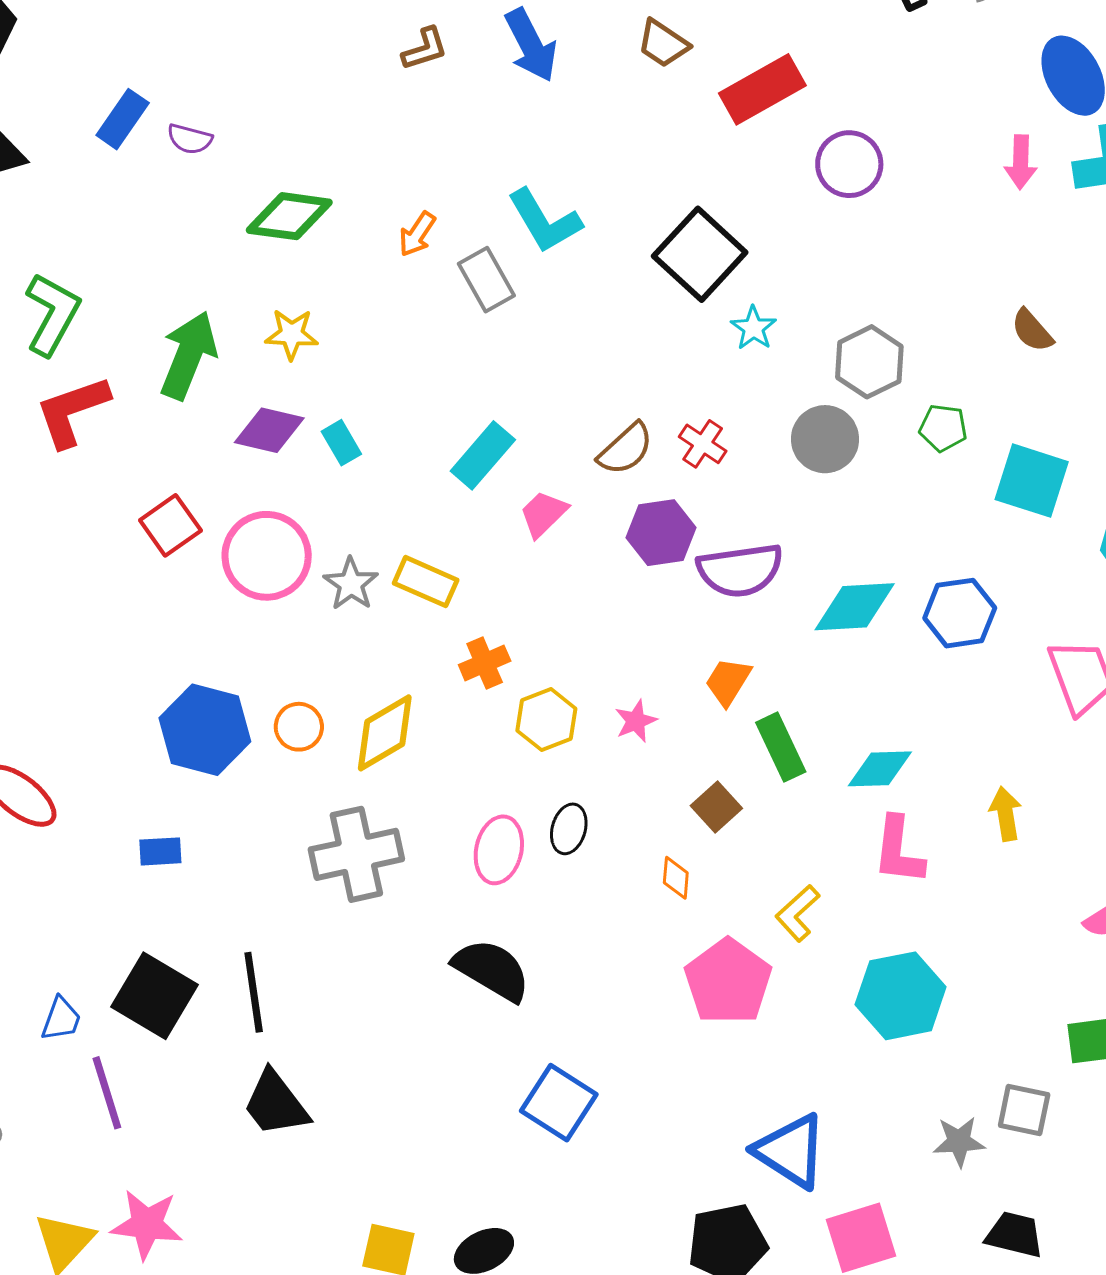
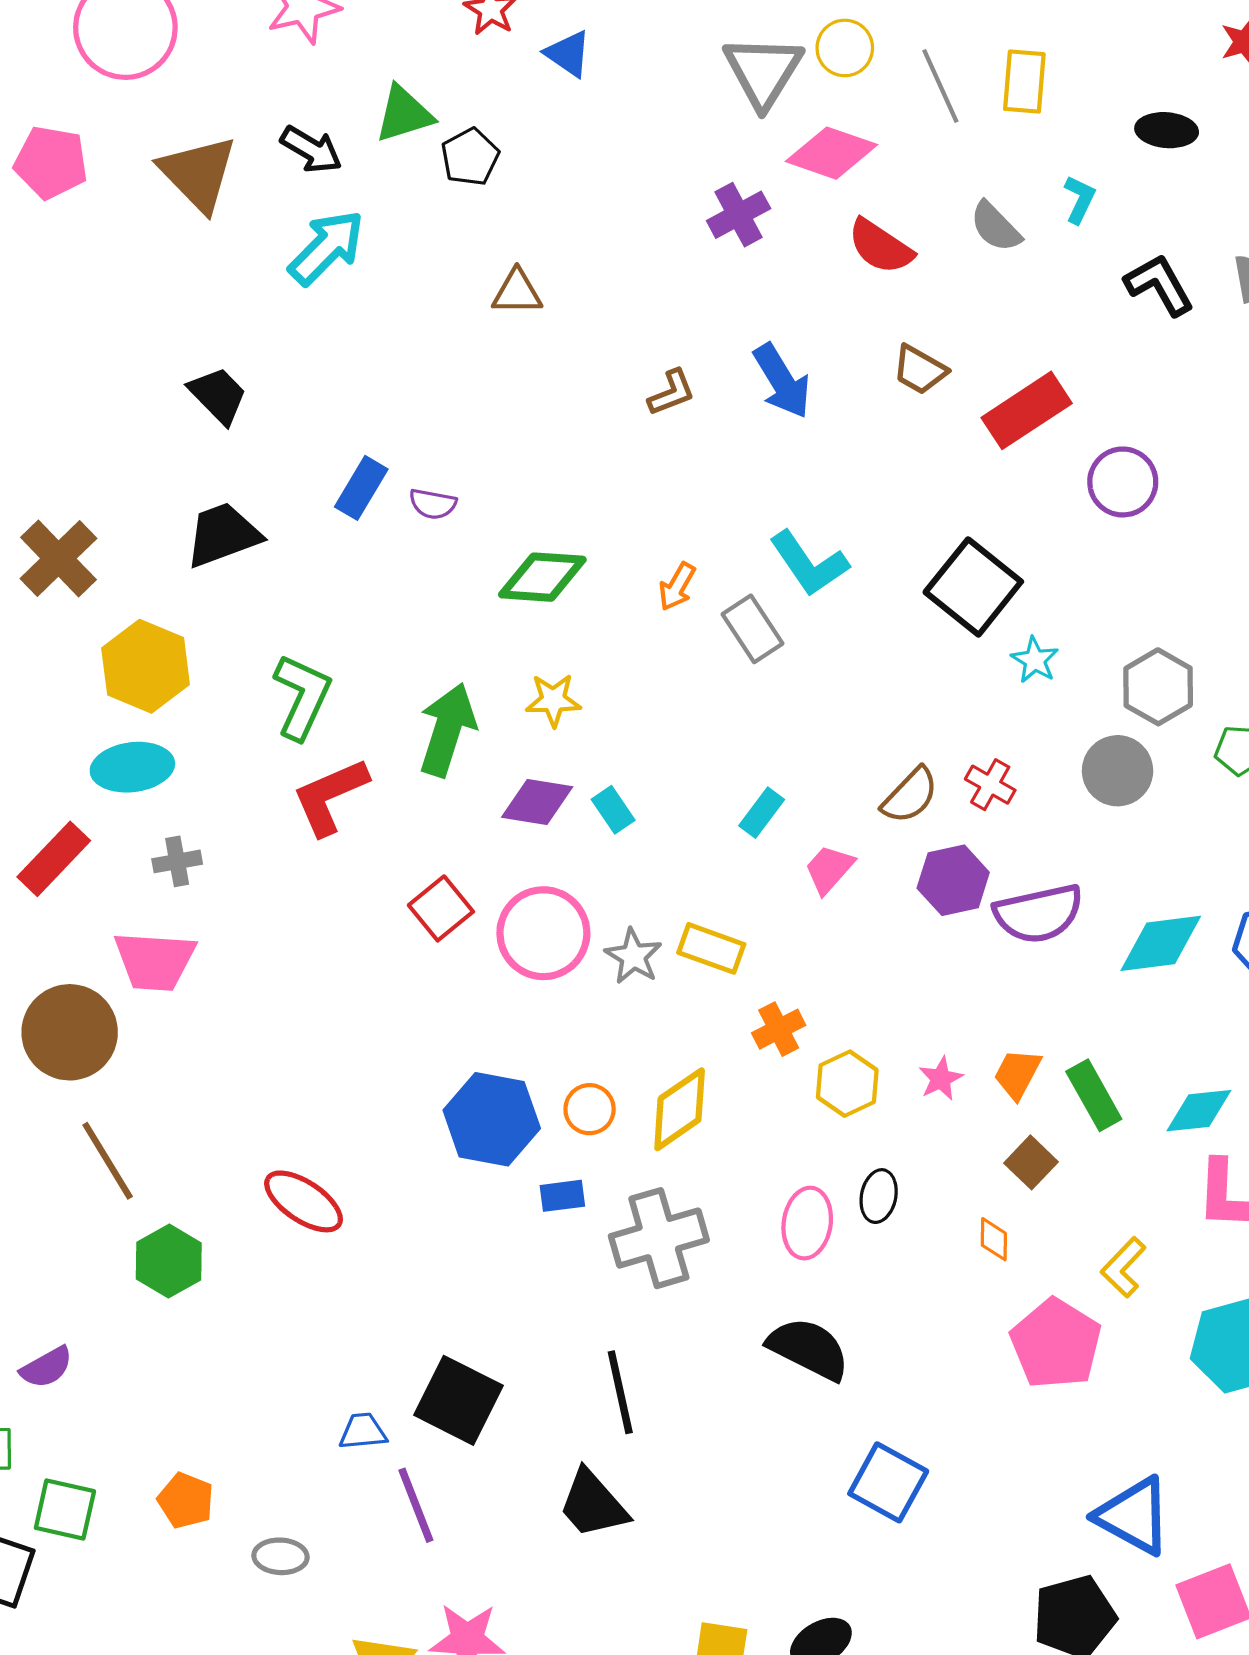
cyan rectangle: (483, 455) -> (762, 813), size x0.7
orange trapezoid: (728, 682) -> (1017, 1074), moved
blue rectangle: (160, 851) -> (562, 1196), moved
black line: (254, 992) -> (620, 1392), moved
blue trapezoid: (61, 1019) -> (363, 1431), turned -111

